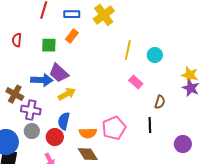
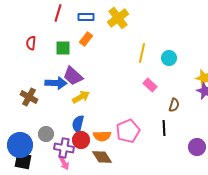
purple cross: (31, 110) -> (64, 148), moved
red circle: (55, 137) -> (81, 140), moved

